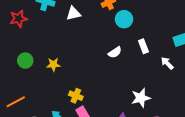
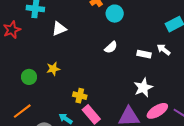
white triangle: (73, 13) -> (59, 29), moved
white rectangle: (143, 46) -> (144, 54), moved, turned -48
green circle: (25, 61) -> (29, 77), moved

